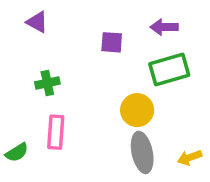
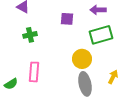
green cross: (47, 83) -> (30, 35), moved
yellow arrow: (190, 158) -> (113, 77), moved, turned 136

